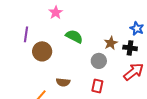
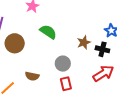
gray circle: (99, 61) -> (63, 64), moved
red rectangle: (97, 86) -> (66, 84), turned -32

